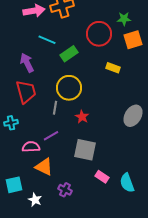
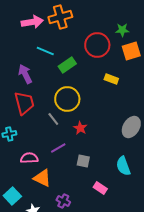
gray line: (55, 108) -> (53, 119), turned -48
purple line: (51, 136) -> (58, 148), moved
gray square: (85, 150) -> (83, 161), size x0.6
cyan semicircle: (127, 183) -> (123, 166), moved
cyan square: (14, 185) -> (12, 196), turned -30

